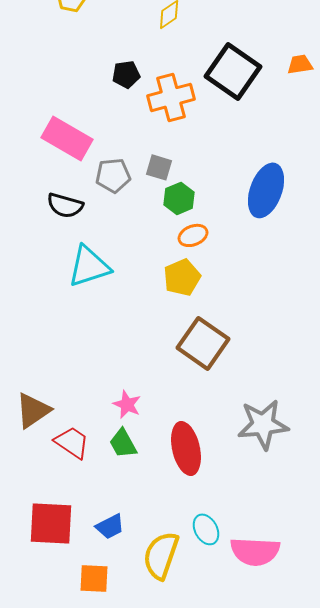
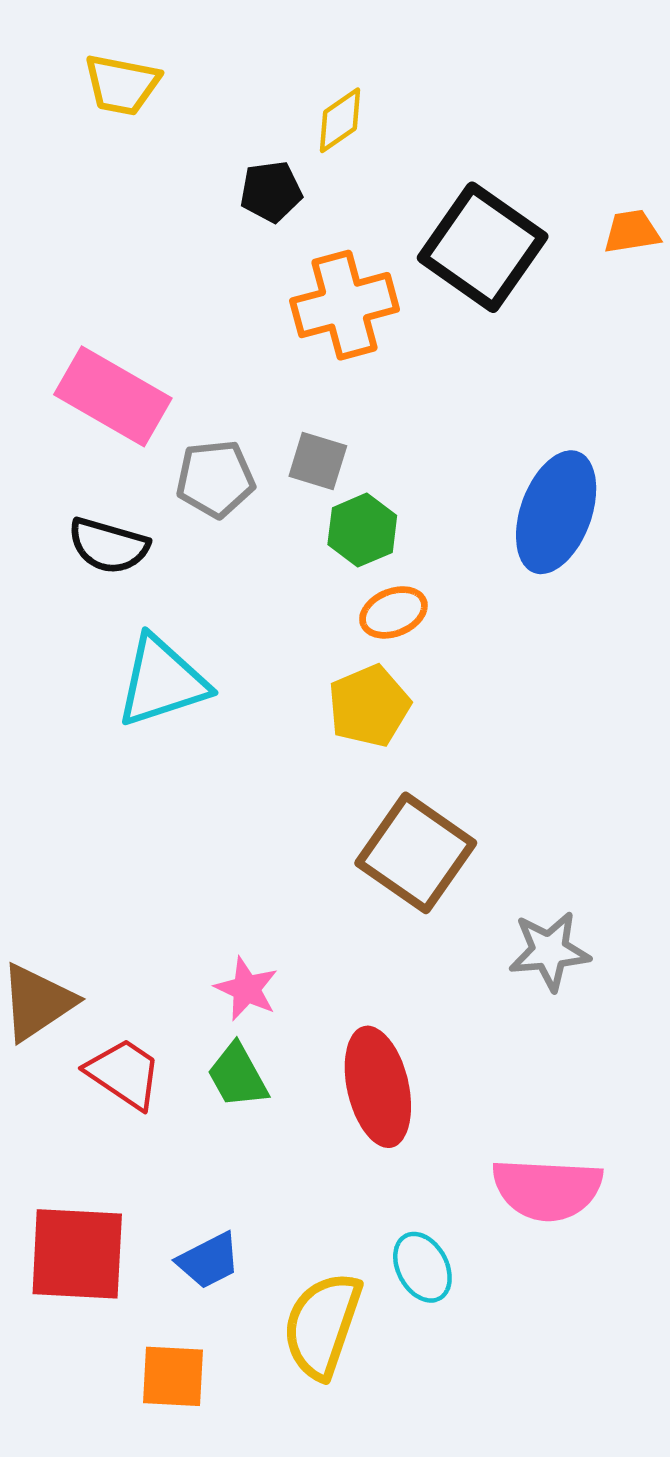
black pentagon: (126, 74) -> (271, 192), moved
gray star: (263, 424) -> (549, 951), moved, size x0.7
pink semicircle: (255, 551) -> (547, 1189), moved

